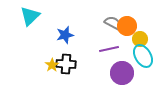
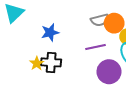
gray semicircle: (113, 23) -> (100, 20), turned 138

